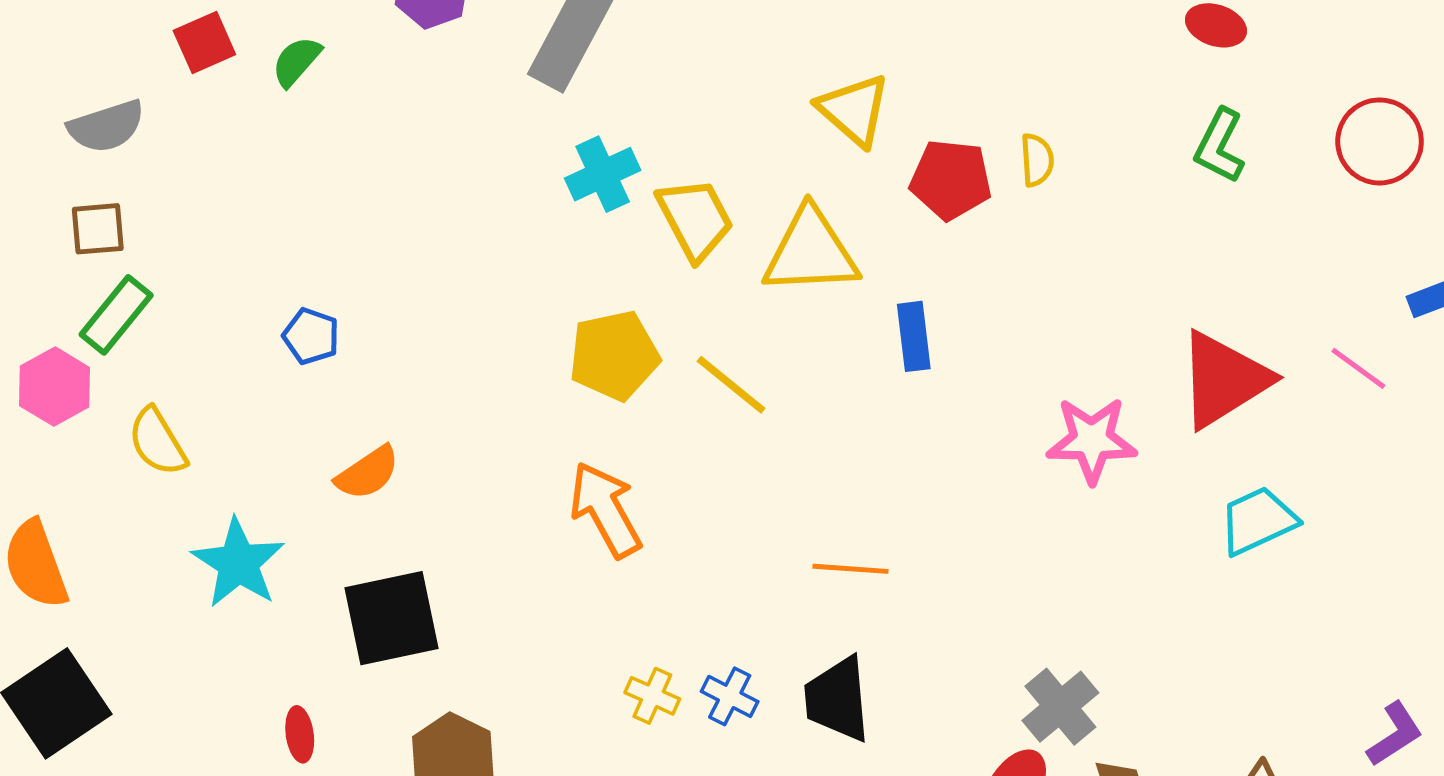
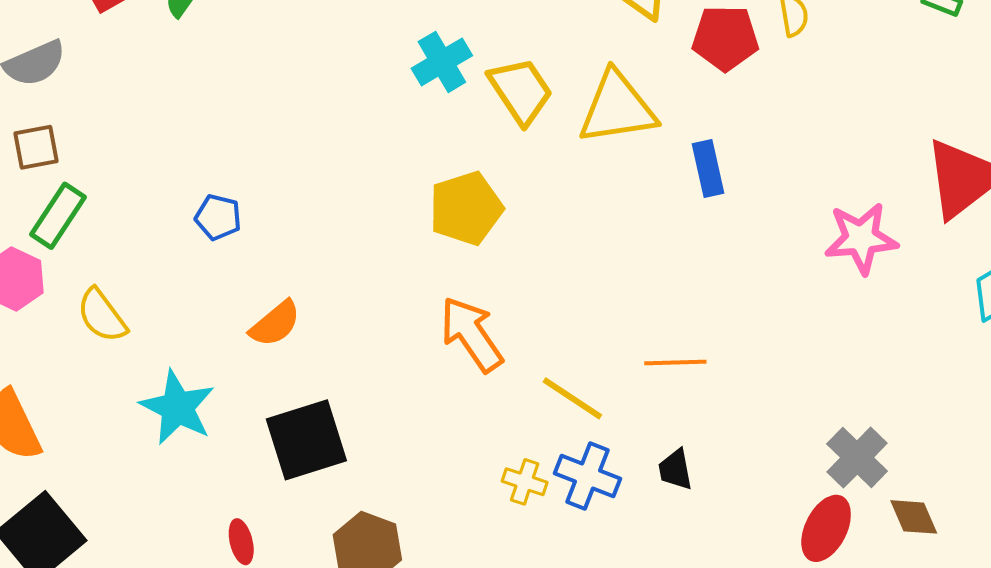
yellow line: (731, 385) -> (572, 398), moved
blue cross: (730, 696) -> (588, 476), size x1.4
black trapezoid: (837, 699) -> (675, 470), size x0.6

